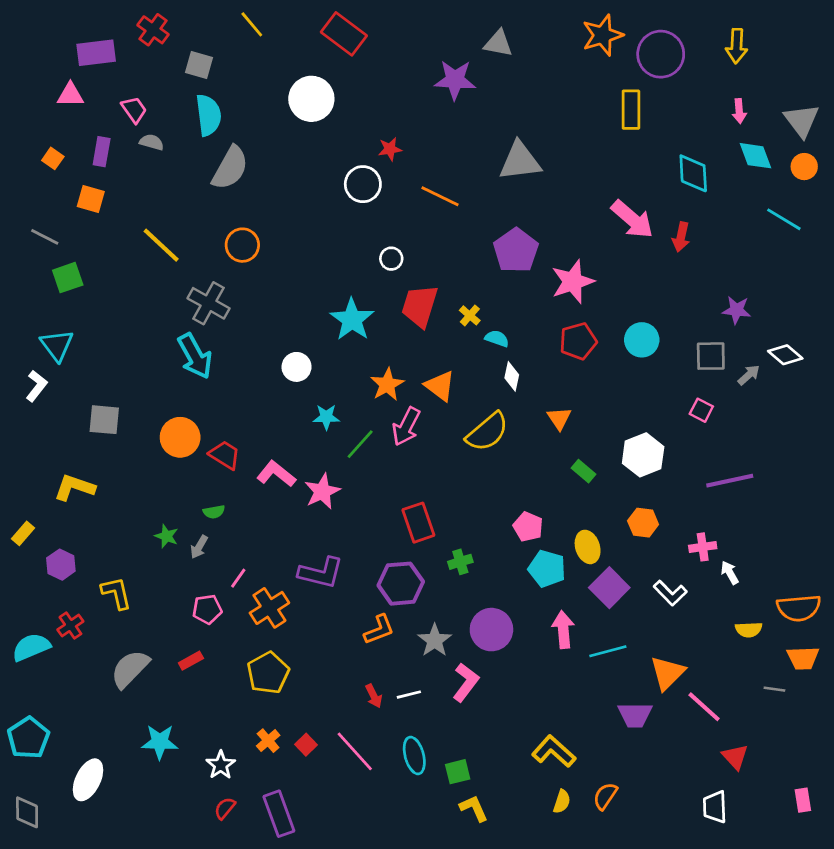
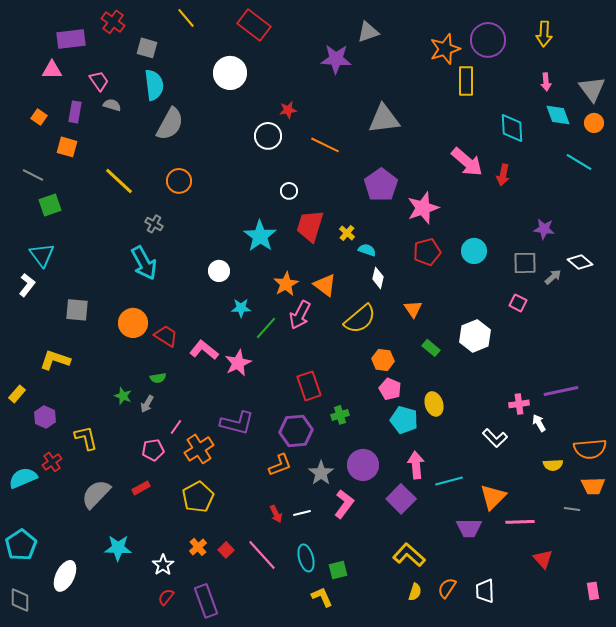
orange star: (602, 35) -> (445, 49), moved
gray triangle: (498, 43) -> (368, 32), turned -30
gray cross: (208, 303) -> (154, 224), size x0.6
purple line: (730, 481) -> (561, 391), moved
orange hexagon: (643, 523) -> (383, 360), moved
purple square: (609, 588) -> (401, 499), moved
pink line: (704, 707) -> (520, 522), turned -44
white trapezoid: (715, 807) -> (485, 591), moved
yellow L-shape: (474, 808) -> (322, 597), moved

